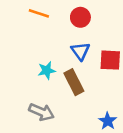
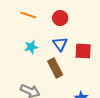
cyan star: (47, 70) -> (31, 47), moved

